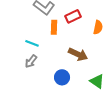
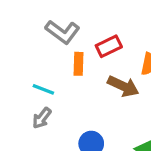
brown arrow: (78, 54) -> (123, 86), moved

